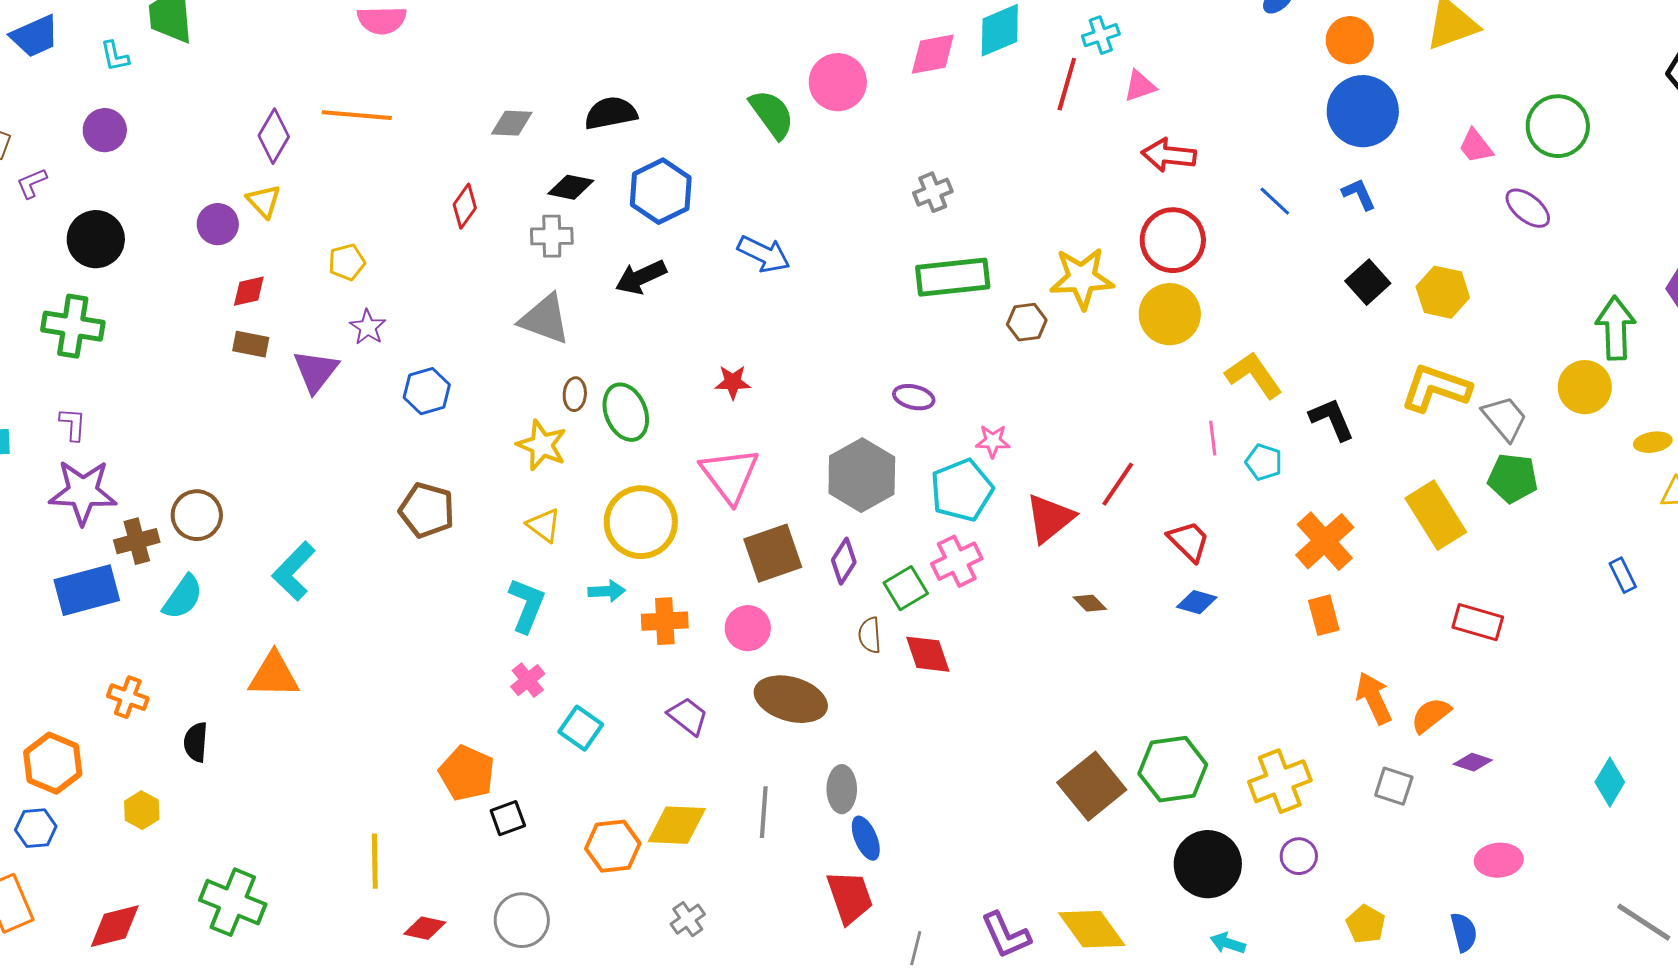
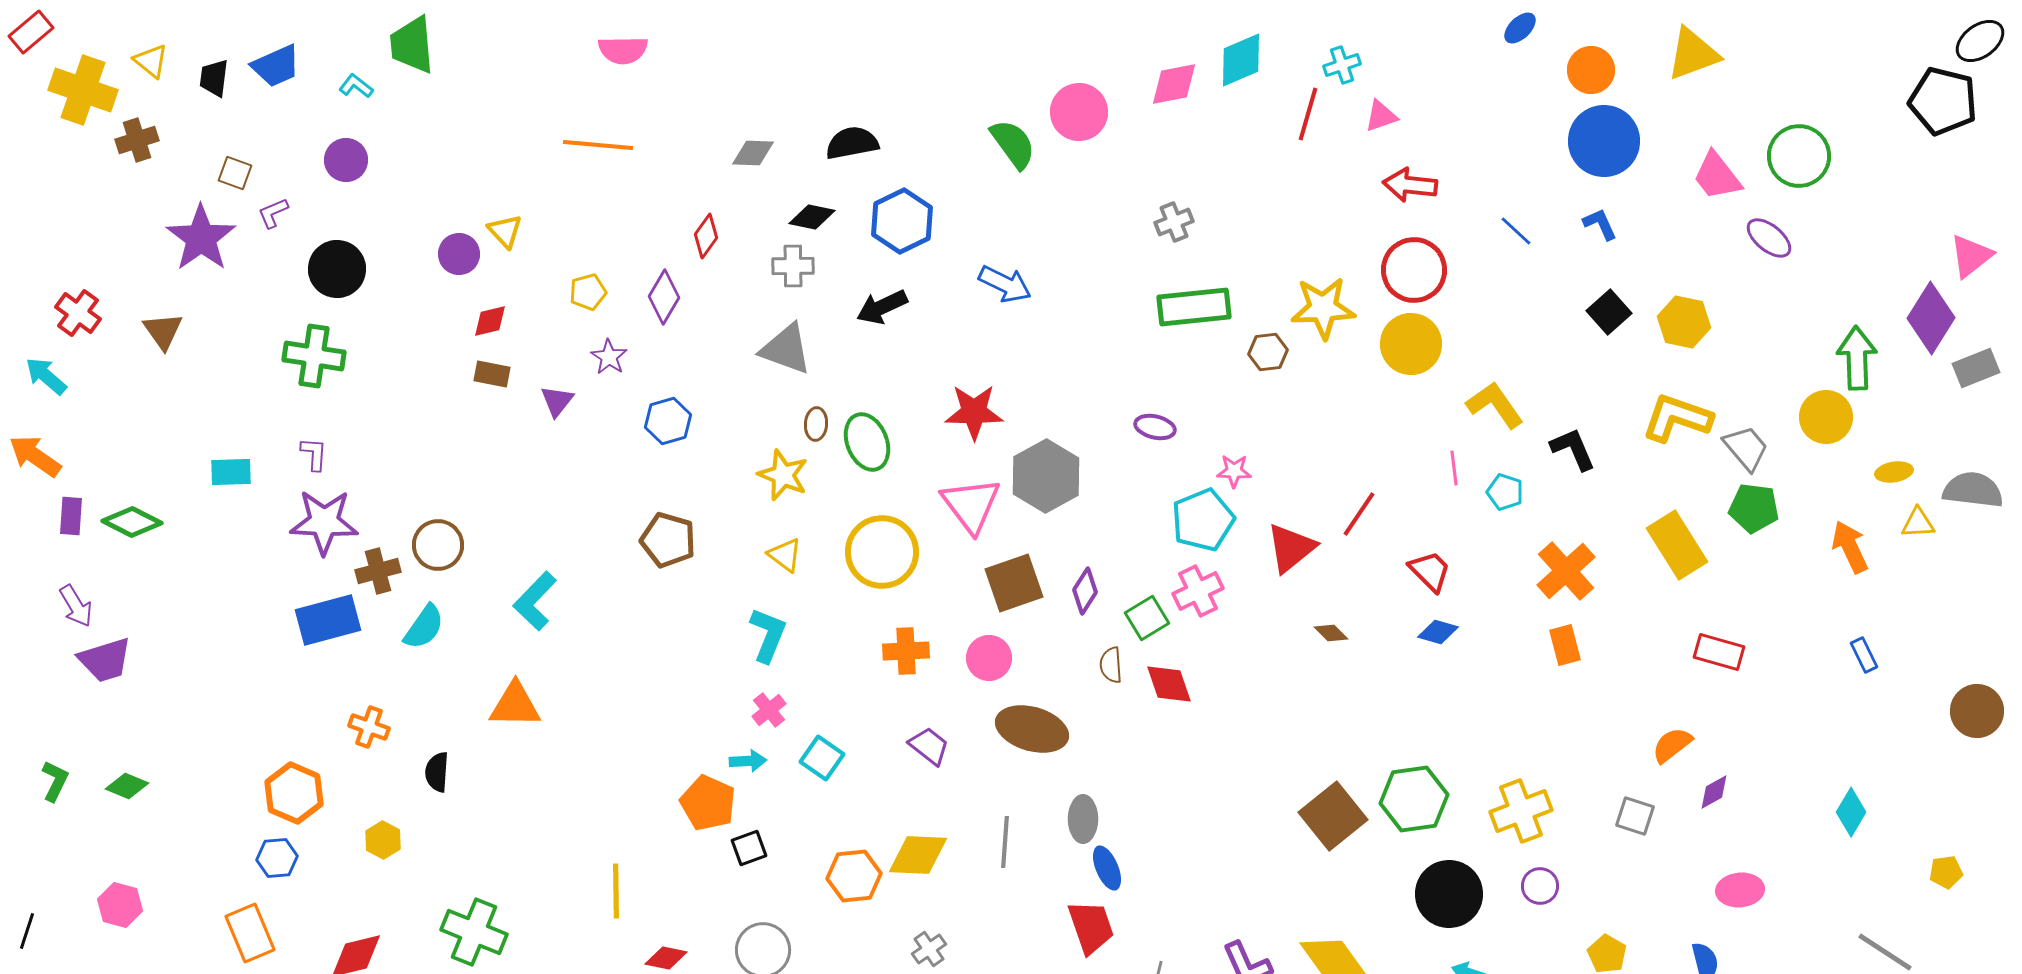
cyan L-shape: (115, 56) -> (356, 86), turned 140
purple diamond: (274, 136) -> (664, 297), moved
pink trapezoid: (1476, 146) -> (1717, 176), size x1.4
purple triangle: (316, 371) -> (557, 401), size x0.7
red star: (733, 382) -> (974, 412), size x1.6
gray hexagon: (862, 475) -> (1046, 476), moved
blue rectangle: (1623, 575) -> (1864, 655), moved
cyan arrow: (607, 591) -> (748, 761), moved
orange arrow: (1374, 698) -> (1850, 547), moved
purple diamond: (1473, 762) -> (1714, 792), turned -48

